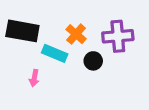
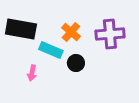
black circle: (93, 61) -> (76, 63), moved

